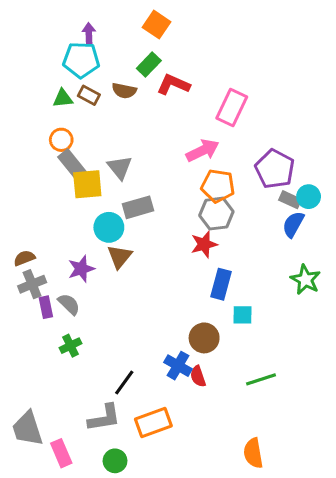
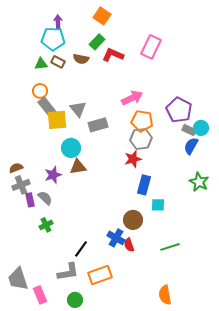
pink rectangle: (232, 108) -> (151, 47), moved
gray rectangle: (138, 207) -> (98, 125), moved
brown triangle: (120, 257) -> (78, 167), turned 42

